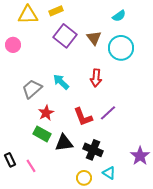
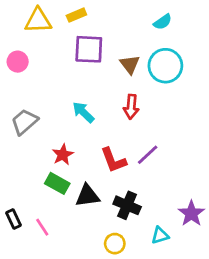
purple square: (65, 36) -> (89, 49), turned -35
brown triangle: (94, 38) -> (130, 64), moved
gray trapezoid: (32, 89) -> (24, 122), moved
cyan triangle: (109, 173) -> (160, 235), moved, turned -48

